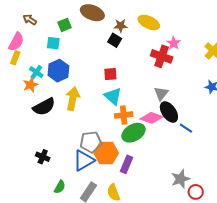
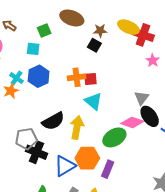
pink star: (174, 43) -> (153, 60), moved
red cross: (162, 56) -> (143, 35), moved
yellow arrow: (73, 99) -> (77, 127), moved
black semicircle: (44, 107) -> (53, 121), moved
orange cross: (124, 115) -> (77, 77), moved
gray pentagon: (91, 142) -> (26, 139), moved
black cross: (43, 157) -> (36, 152), moved, size x1.5

